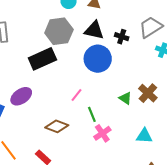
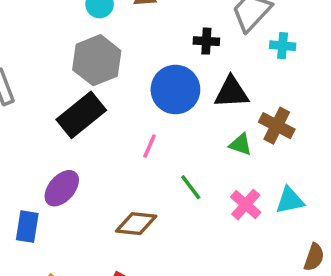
black triangle: (94, 30) -> (231, 92), moved
pink line: (77, 95) -> (149, 146), moved
pink cross: (102, 133) -> (246, 205), moved

